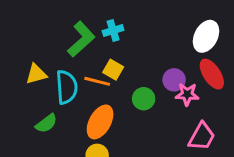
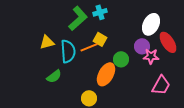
white ellipse: (206, 36) -> (151, 24), moved
orange line: (97, 81) -> (89, 47), turned -36
orange ellipse: (100, 122) -> (106, 74), moved

